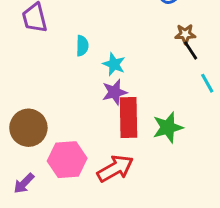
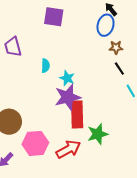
brown star: (185, 34) -> (116, 47), moved
purple star: (115, 92) -> (68, 97), size x1.5
green star: (168, 127) -> (98, 134), moved

